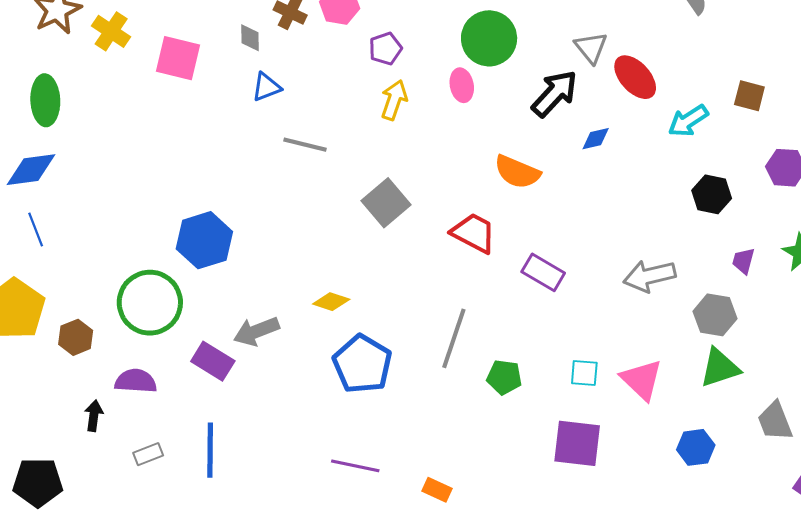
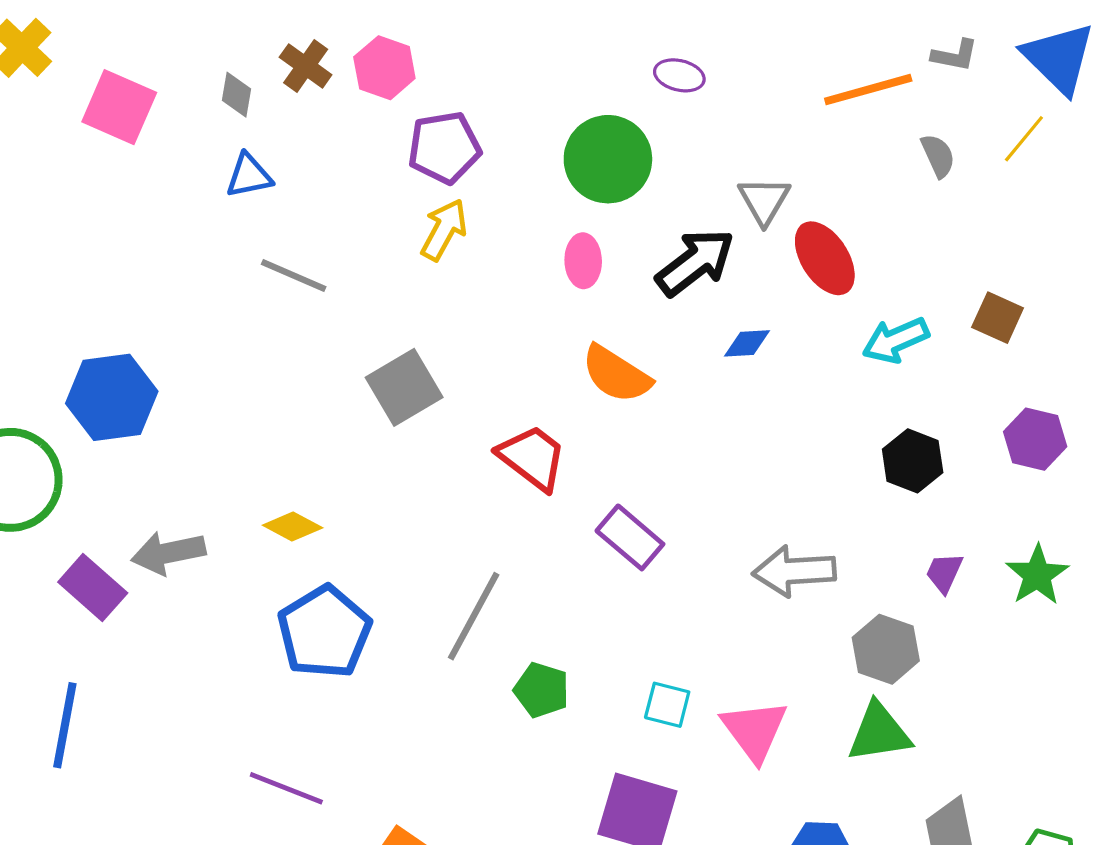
purple pentagon: (385, 49) -> (444, 148), size x1.4
pink ellipse: (462, 85) -> (583, 261), moved

